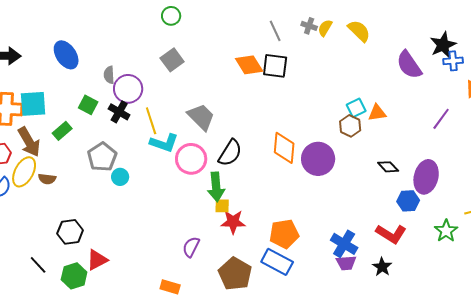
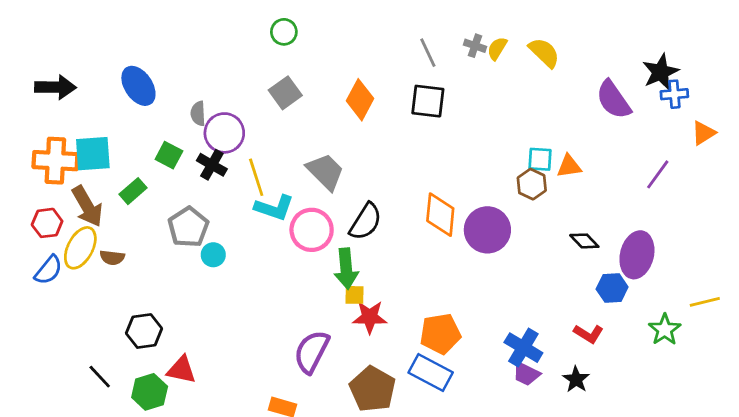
orange diamond: (249, 65) -> (360, 100), moved, turned 60
cyan square: (356, 108) -> (540, 159), turned 30
red L-shape: (391, 234) -> (589, 334), size x0.7
purple semicircle: (191, 247) -> (312, 352), size x1.5
red triangle: (97, 260) -> (181, 370), turned 40
purple trapezoid: (346, 263) -> (526, 374), turned 30

